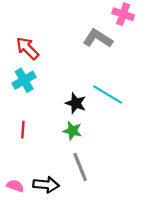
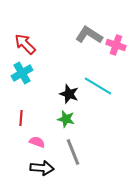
pink cross: (123, 14) -> (116, 45), moved
pink semicircle: (15, 186) -> (37, 142), moved

